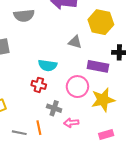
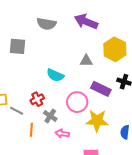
gray triangle: (75, 42) -> (86, 61), turned -32
red cross: (39, 85) -> (37, 99), moved, turned 32
gray line: (19, 133) -> (17, 111), moved

